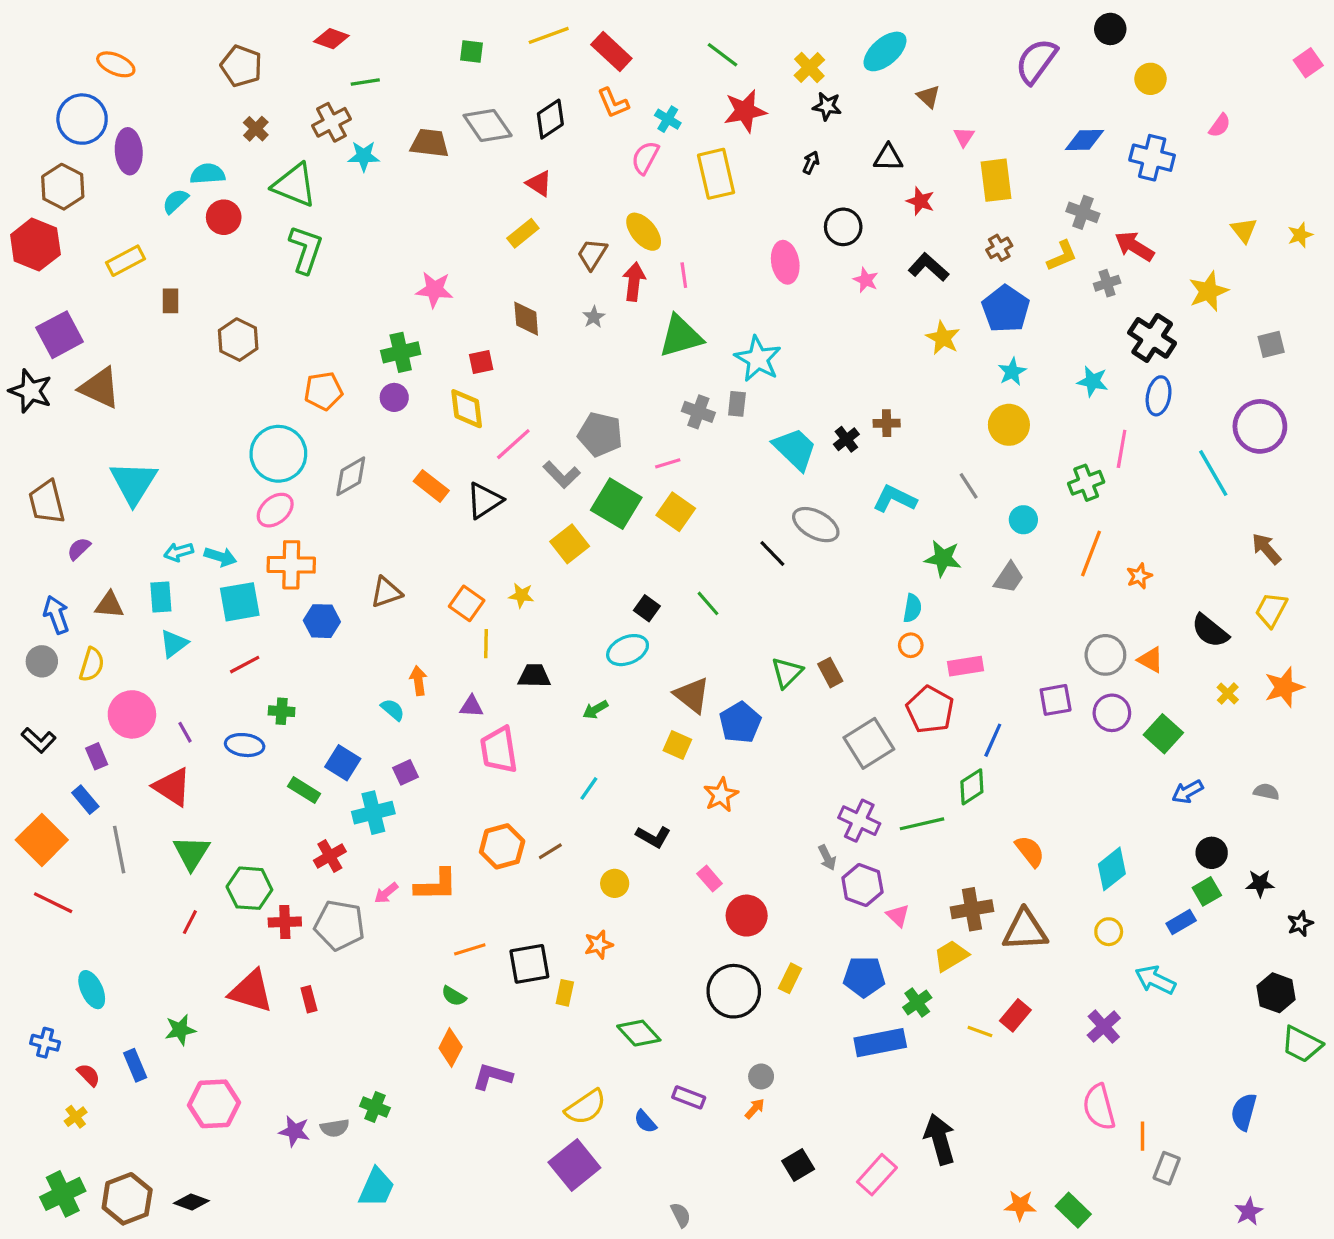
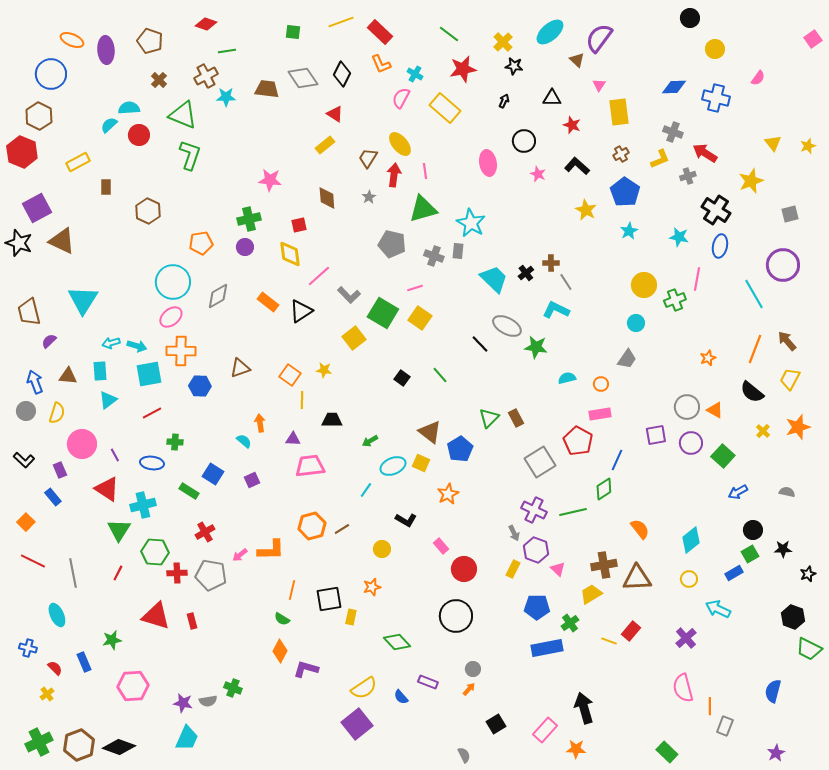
purple semicircle: (1036, 61) -> (599, 38), moved
black diamond: (550, 119) -> (342, 74), turned -30
purple ellipse: (129, 151) -> (106, 50), moved
yellow rectangle: (716, 174) -> (445, 108), turned -36
yellow circle: (1009, 425) -> (644, 285), moved
gray pentagon: (600, 434) -> (392, 244), moved
gray line: (969, 486) -> (566, 282), moved
orange line: (1091, 554) -> (755, 349), moved
green star: (943, 558) -> (536, 347), moved
cyan semicircle: (912, 608) -> (567, 378), turned -114
orange circle: (911, 645) -> (601, 384), moved
cyan ellipse: (628, 650) -> (393, 466), moved
pink trapezoid: (499, 750) -> (310, 466), turned 92
cyan cross: (373, 813) -> (143, 505), moved
orange square: (42, 840) -> (26, 522), size x0.6
gray line: (119, 850) -> (73, 573), moved
orange line: (470, 949) -> (292, 590), turned -60
yellow rectangle: (790, 978) -> (513, 569), moved
cyan trapezoid: (377, 1188) -> (187, 738), moved
black diamond: (191, 1202) -> (119, 747), size x1.5
orange star: (1020, 1205) -> (576, 749), moved
gray semicircle: (681, 1215) -> (464, 755), moved

